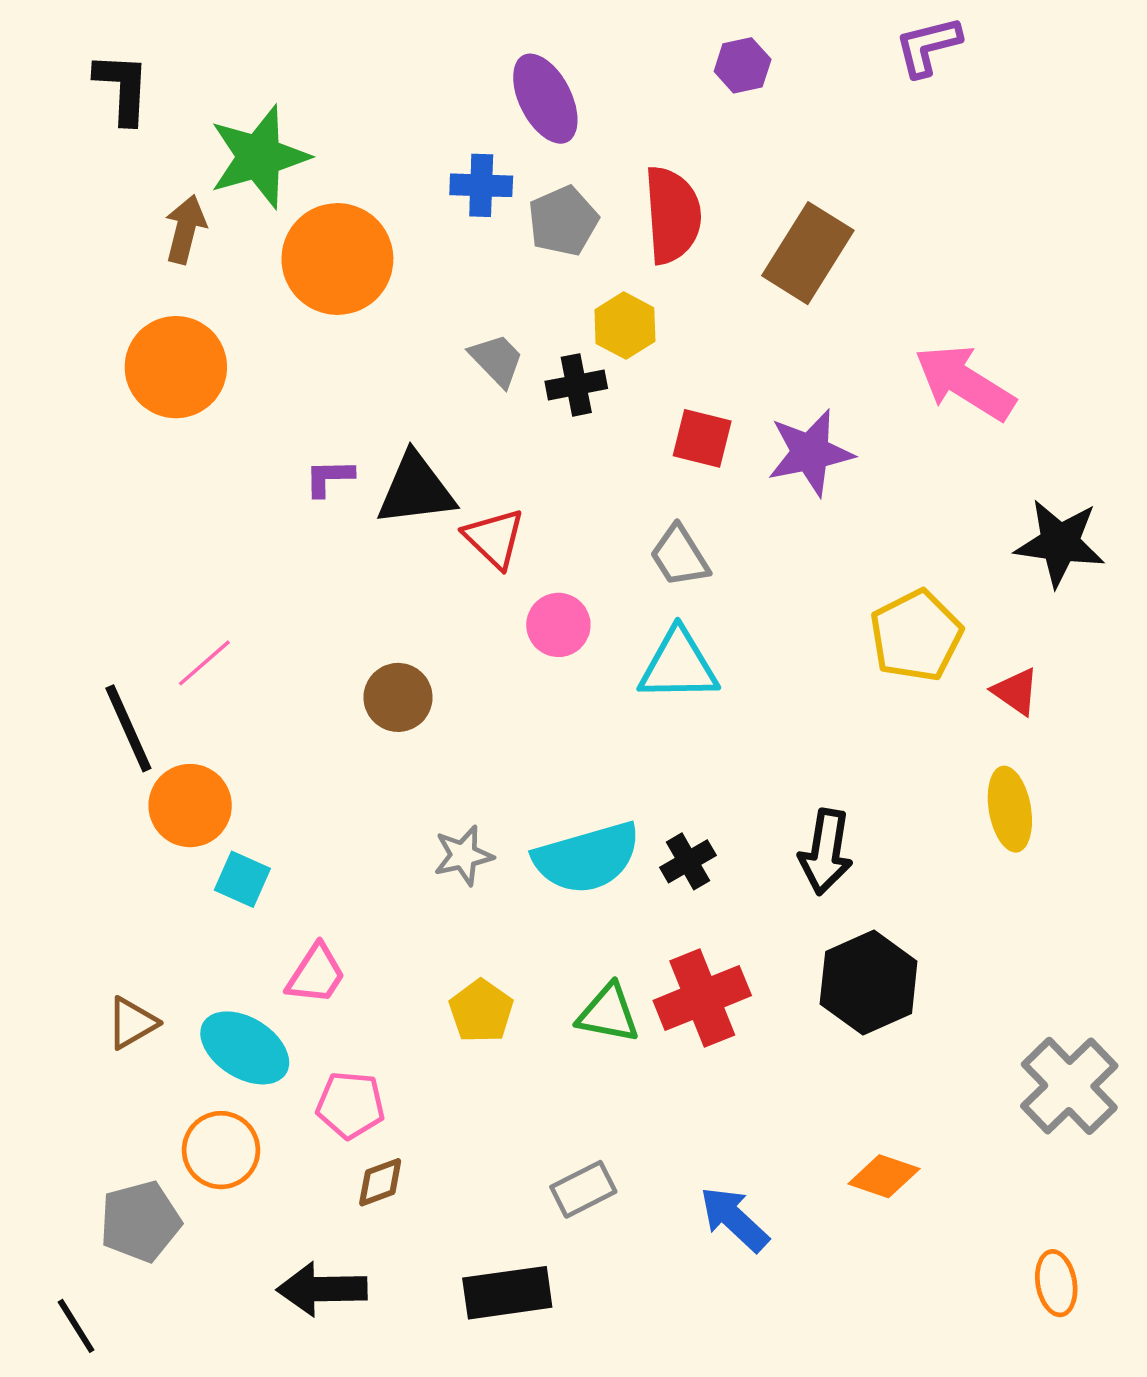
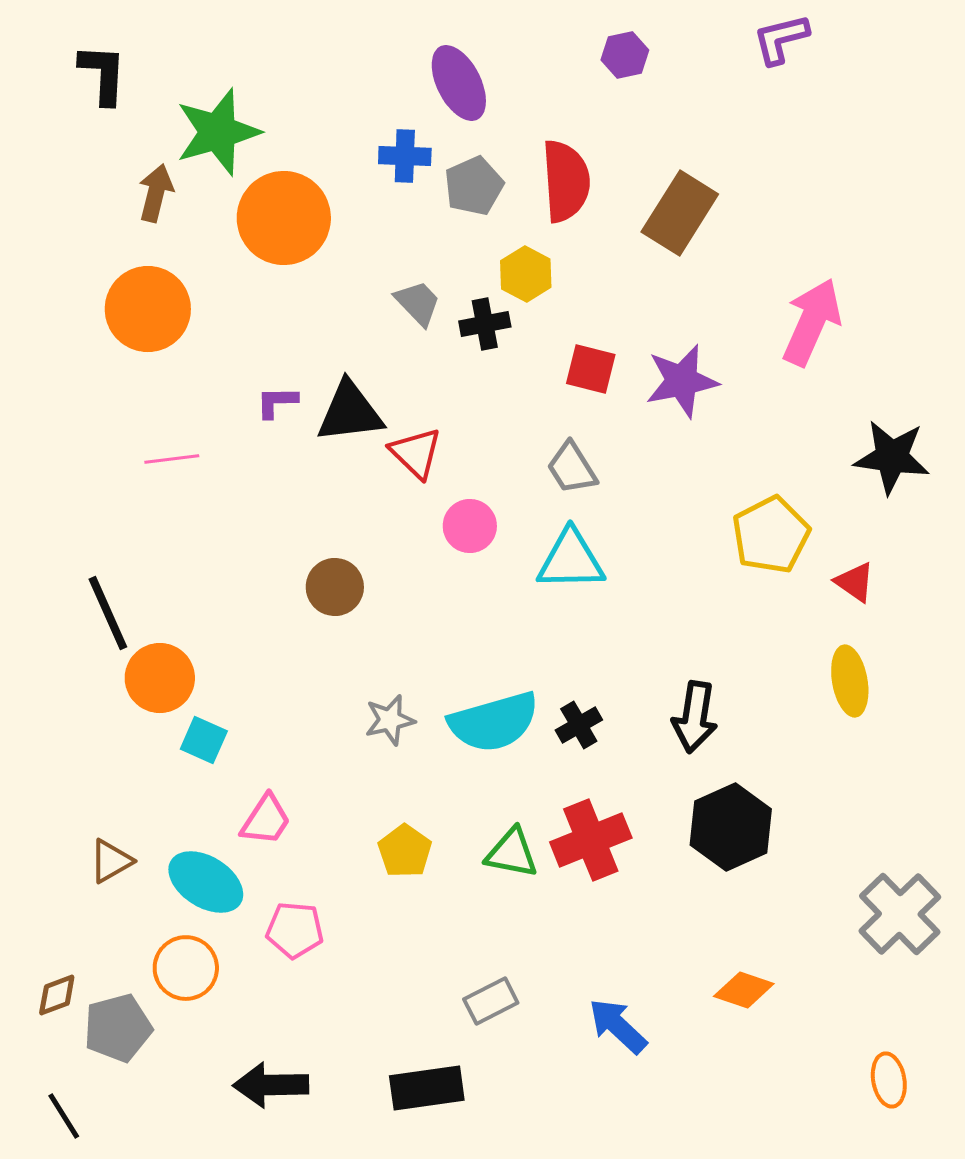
pink arrow: (965, 383) -> (812, 322), turned 82
pink line: (204, 663) -> (172, 459), moved, turned 34
brown diamond: (380, 1182) -> (57, 995), moved

